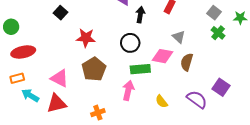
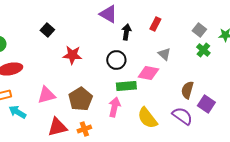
brown semicircle: (187, 62) -> (187, 90), moved
brown pentagon: (94, 69) -> (80, 99), moved
pink triangle: (60, 78) -> (46, 95), turned -42
yellow semicircle: (161, 101) -> (147, 118), size x1.6
red triangle: (57, 103) -> (57, 127), moved

